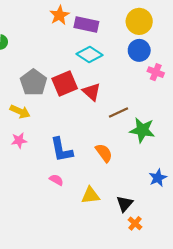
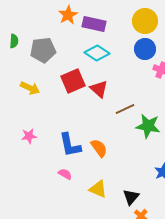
gray pentagon: (34, 82) -> (43, 50), moved, turned 30
yellow arrow: (20, 111) -> (30, 88), moved
orange semicircle: (104, 153) -> (99, 148), moved
yellow triangle: (90, 195) -> (98, 189), turned 30

